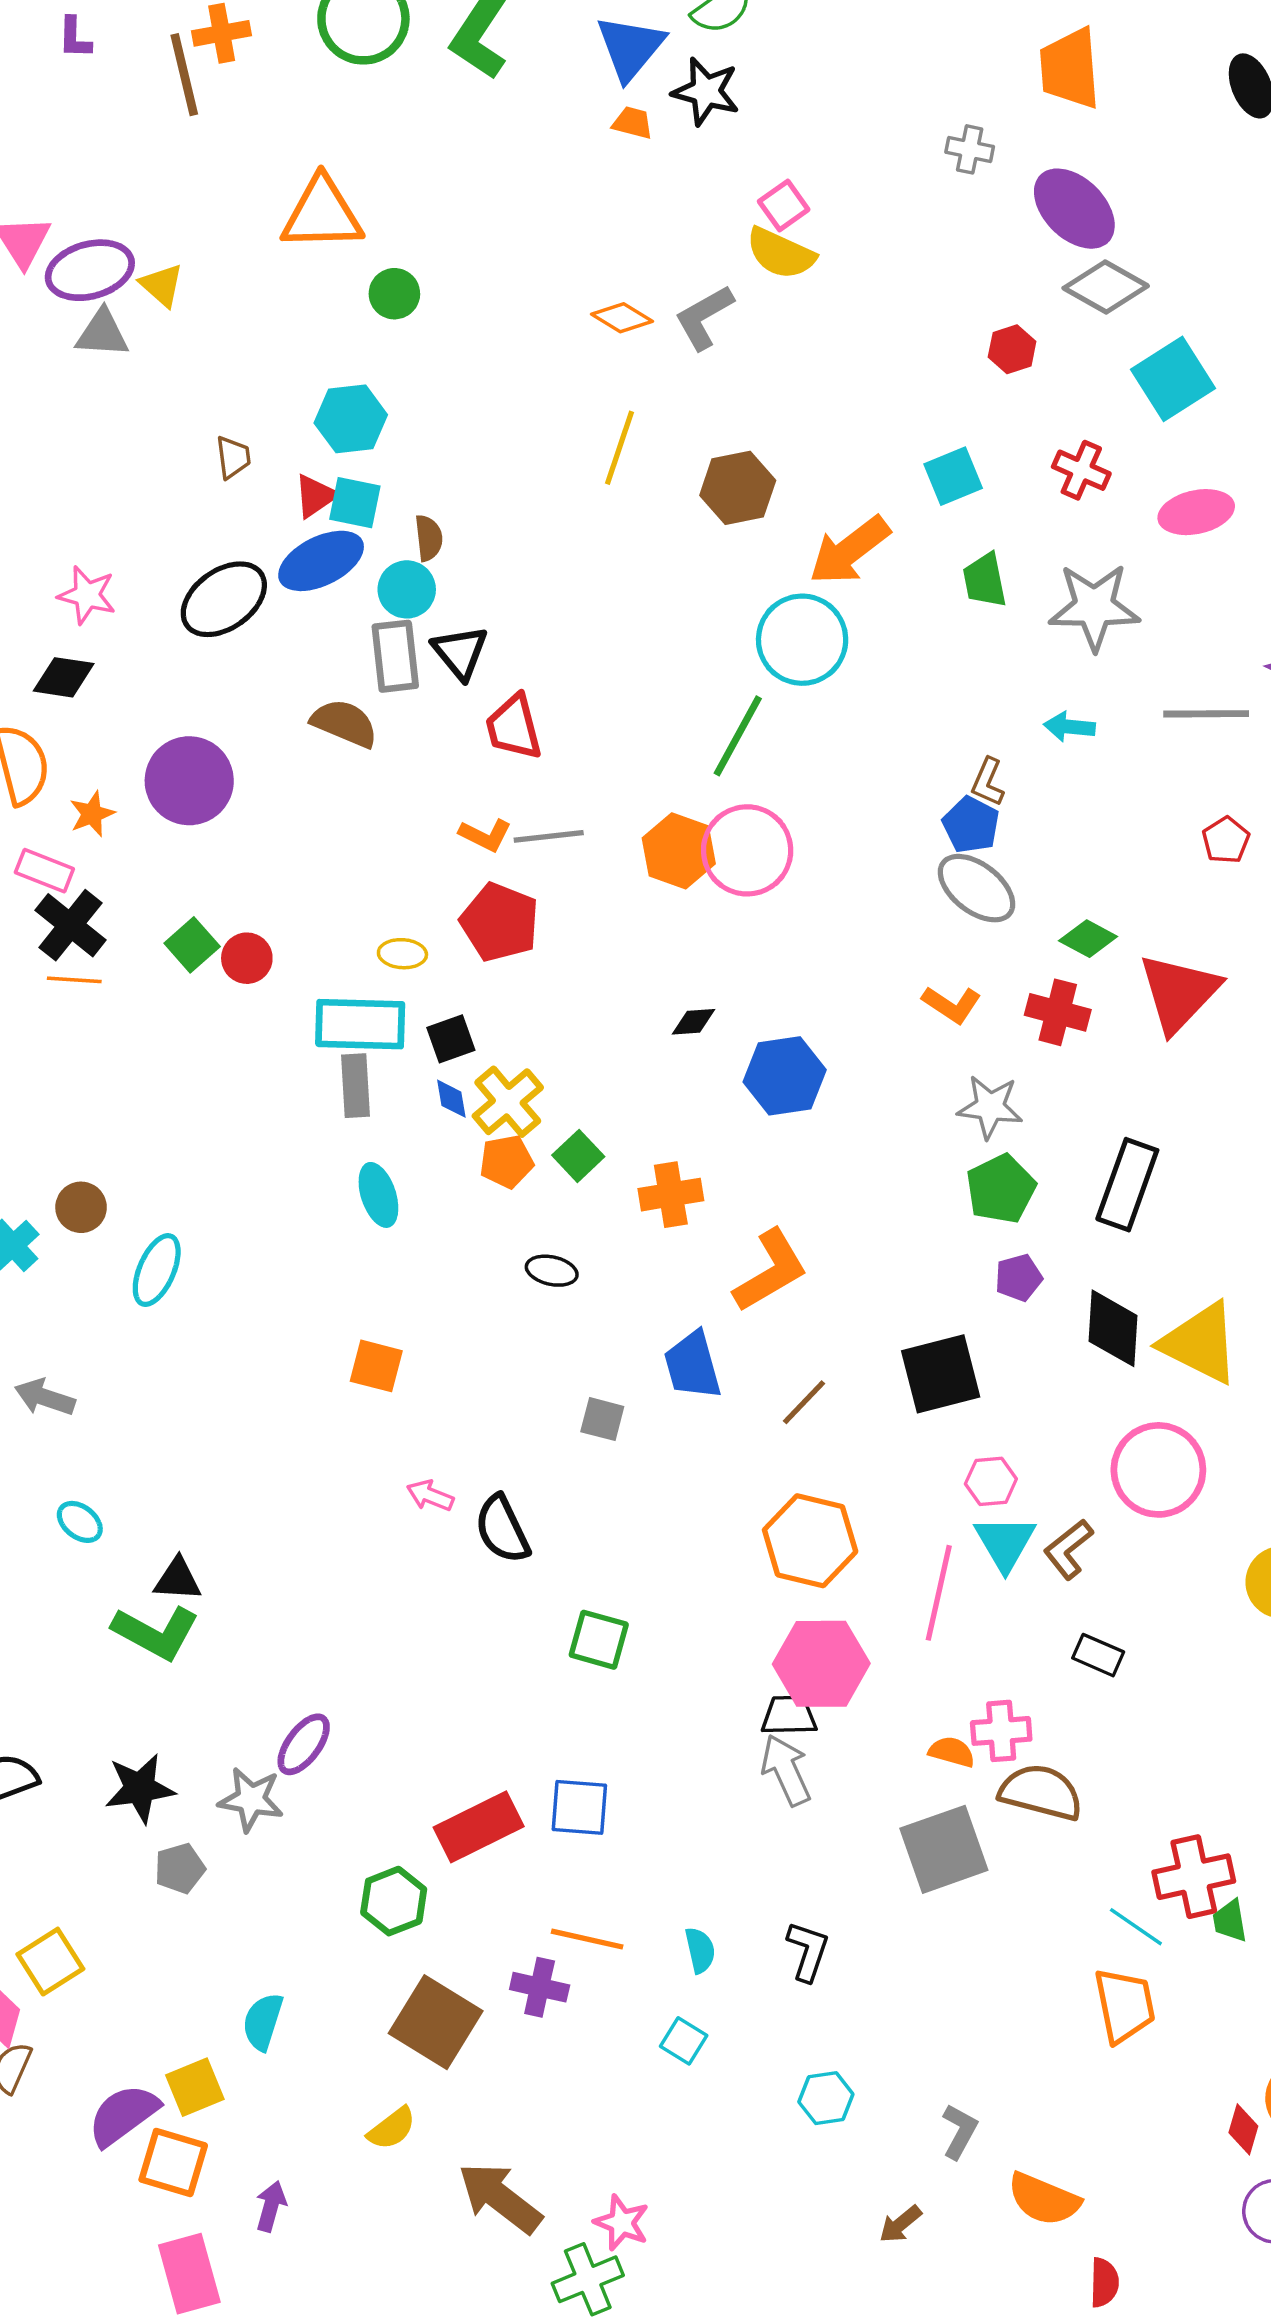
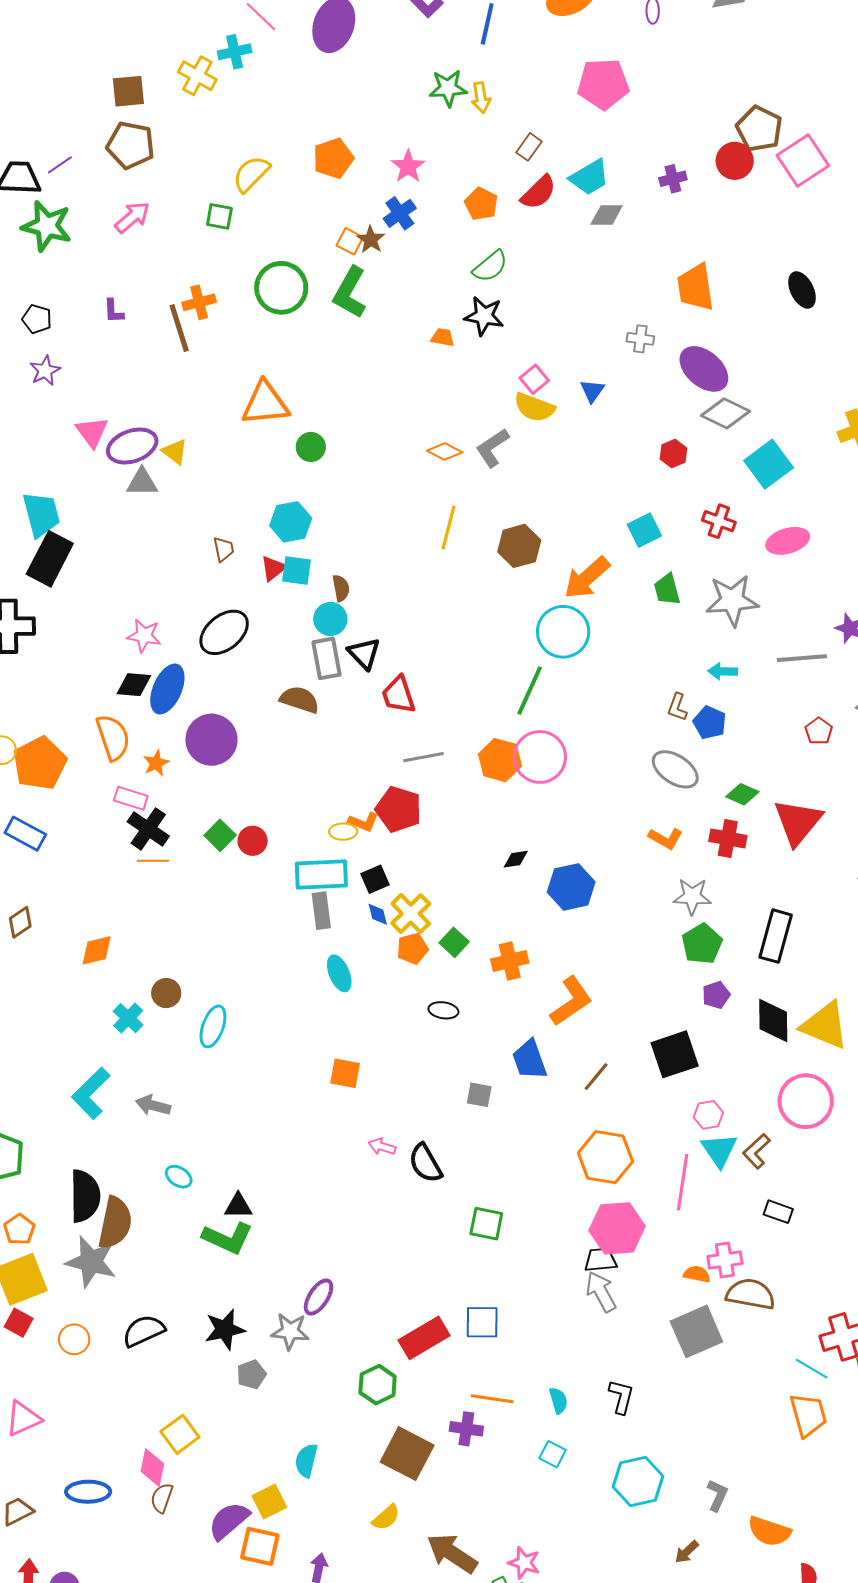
blue triangle: (630, 48) -> (592, 391), moved, size x0.6
blue ellipse: (321, 561) -> (167, 689), moved, turned -36
blue pentagon: (971, 825) -> (710, 723), moved
orange L-shape: (485, 835) -> (363, 822), moved
cyan hexagon: (826, 2098) -> (638, 1482), size x1.6

